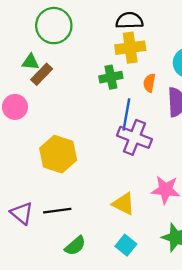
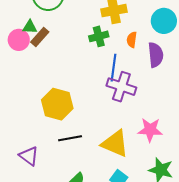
pink circle: (15, 107) -> (19, 40), moved
yellow triangle: (124, 204) -> (115, 144), size x1.4
black line: (57, 211) -> (70, 138), moved

